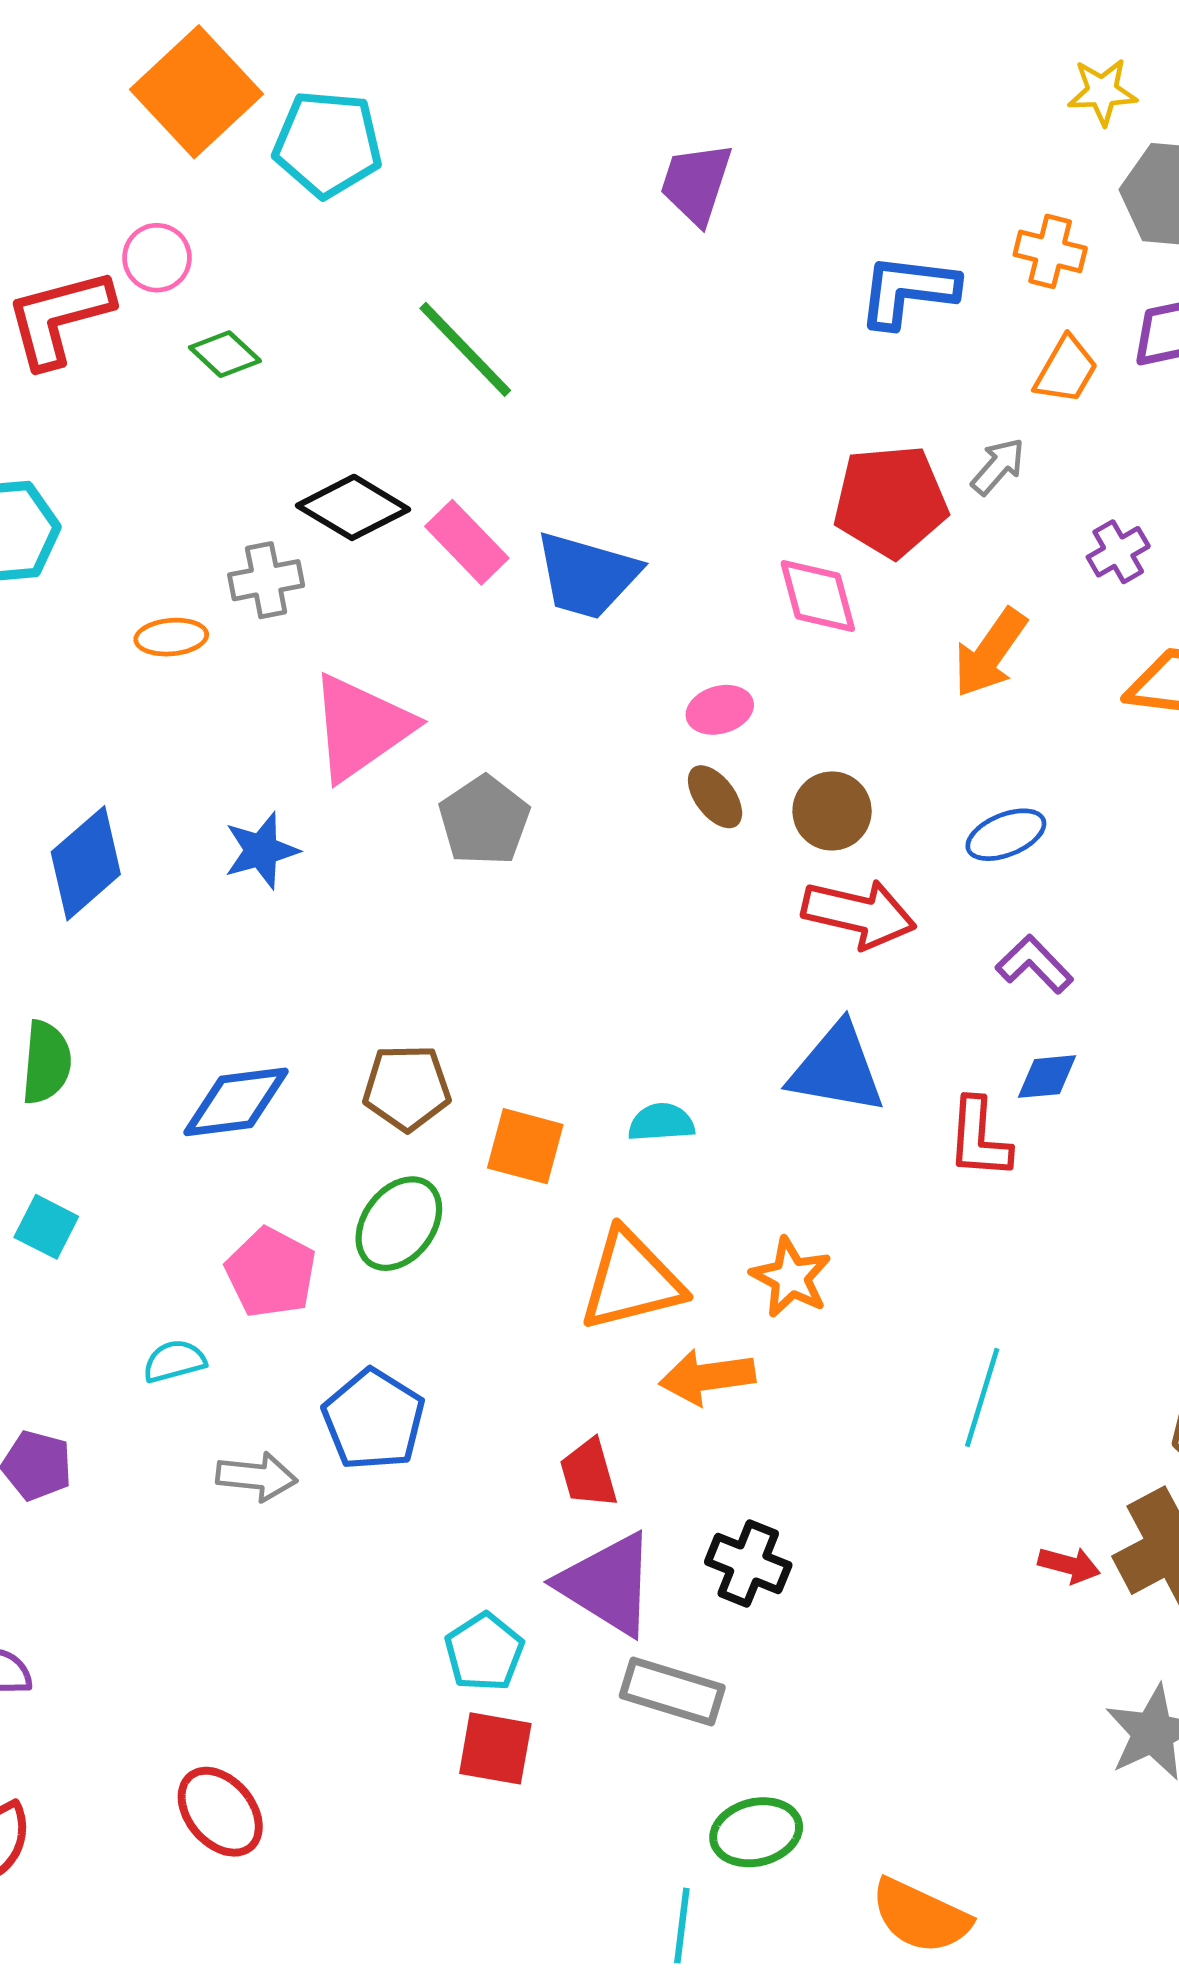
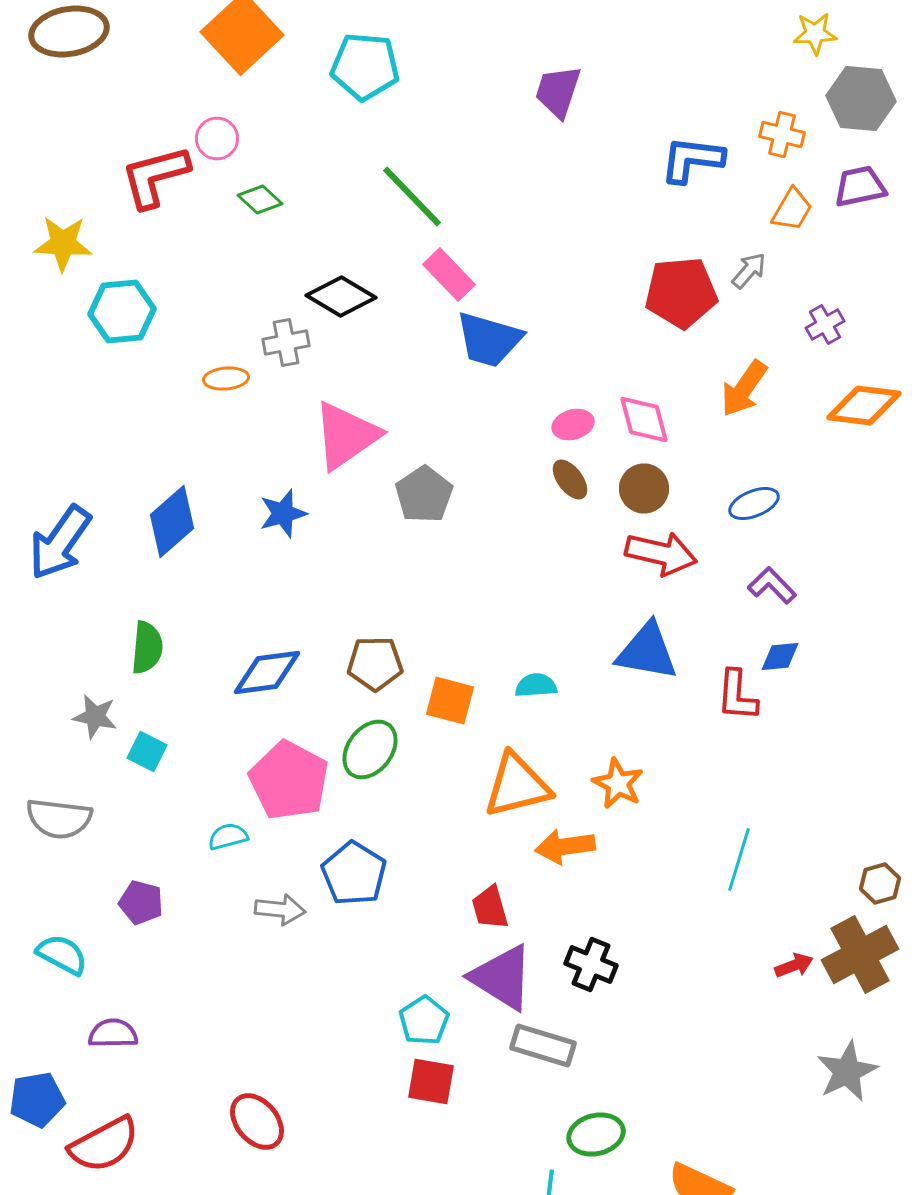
cyan pentagon: (328, 144) -> (365, 66), moved
pink rectangle: (467, 542) -> (449, 274), moved
pink diamond: (818, 596) -> (644, 420), moved
pink pentagon: (271, 1273) -> (289, 780), size x1.4
red arrow: (1069, 1565) -> (794, 966), turned -36

